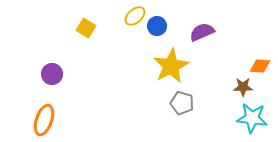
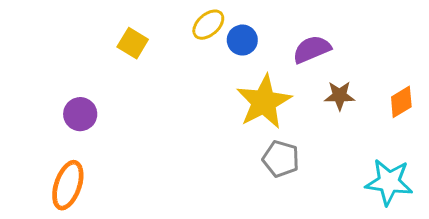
orange diamond: (260, 66) -> (401, 102), turned -35
brown star: (243, 87) -> (340, 96), moved

